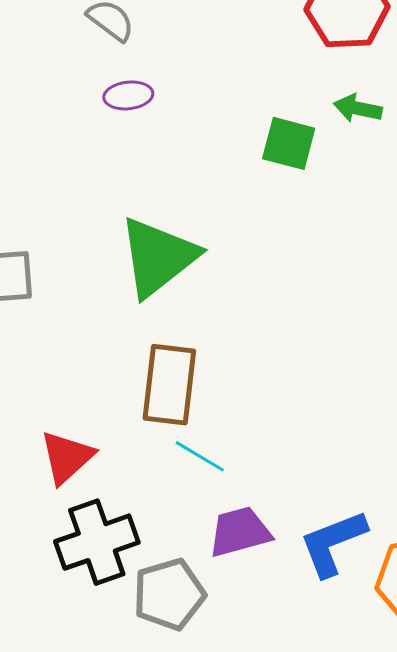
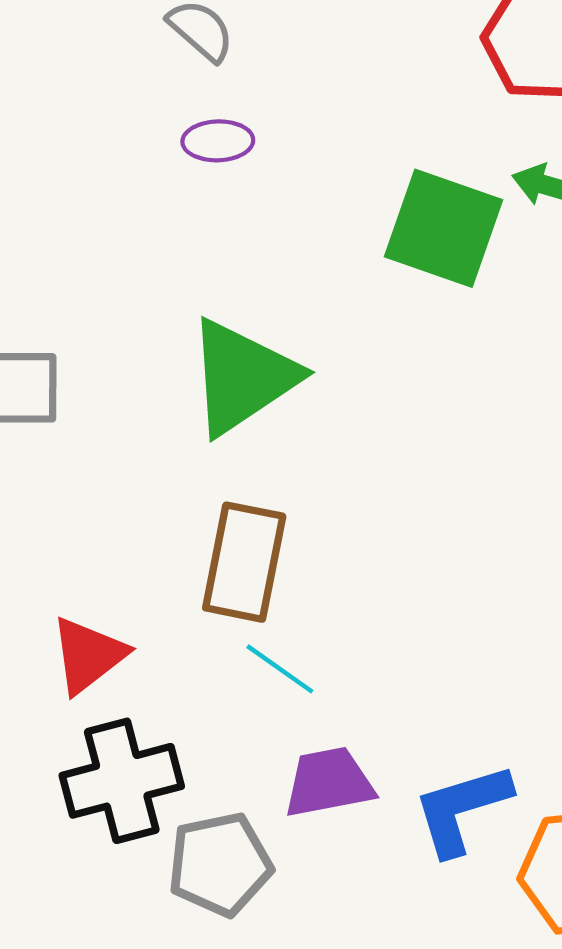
green square: (289, 143) -> (443, 228), size x1.5

